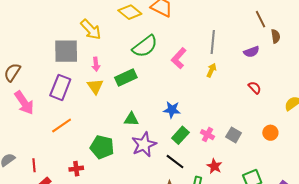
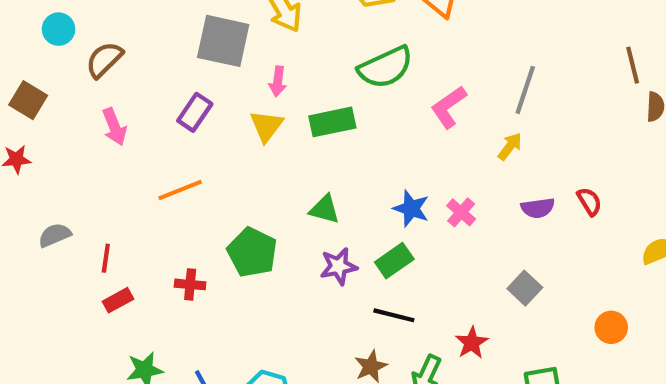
purple semicircle: (251, 52) -> (538, 208), moved
purple rectangle: (60, 87) -> (195, 112), size x0.7
pink arrow: (24, 103) -> (114, 127), size x0.7
orange circle: (270, 133) -> (611, 327), moved
green rectangle: (180, 135) -> (394, 261), moved
pink cross: (207, 135) -> (461, 212), moved
purple star: (144, 144) -> (339, 266), size x0.7
black line: (175, 162) -> (394, 315), turned -36

